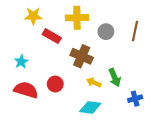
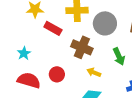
gray circle: (106, 32) -> (105, 23), size x1.5
green arrow: (115, 78) -> (119, 56), moved

